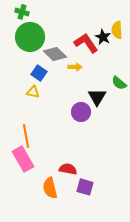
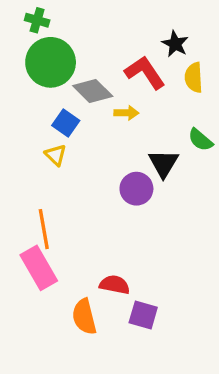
yellow semicircle: (117, 30) -> (194, 77), moved
black star: (103, 37) -> (175, 44), moved
yellow triangle: (33, 92) -> (56, 155), turned 32

